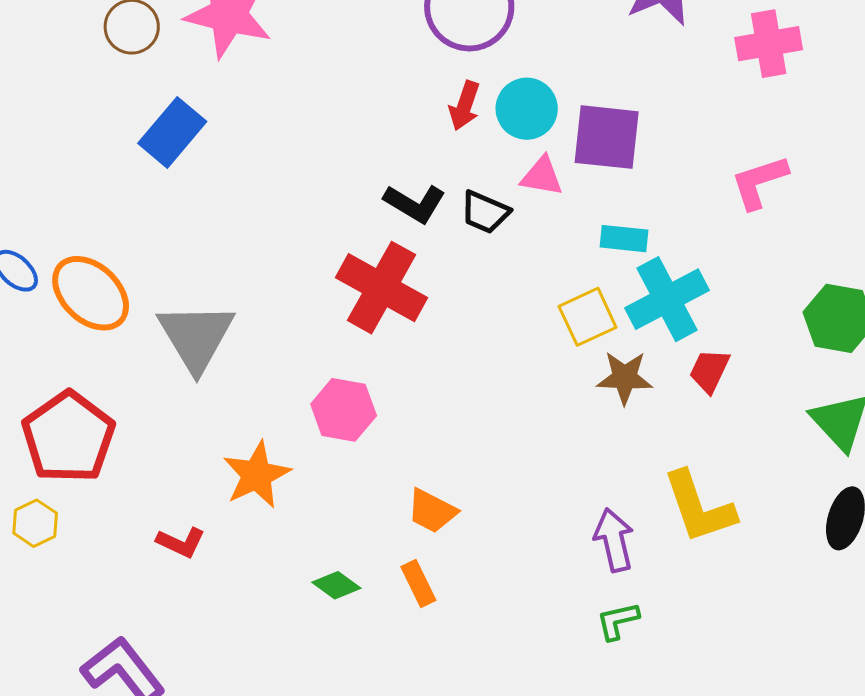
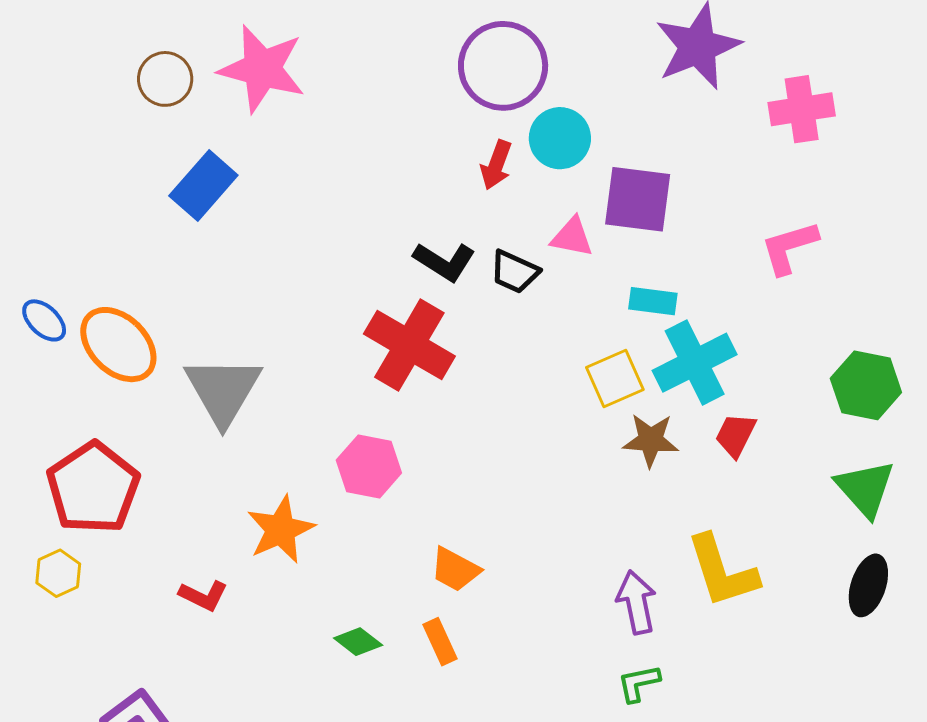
cyan circle: (527, 109) -> (560, 138), moved

